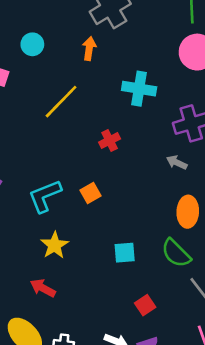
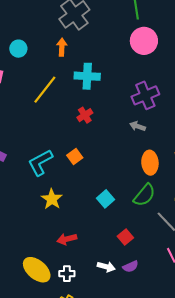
cyan cross: (139, 89) -> (87, 76), moved
cyan square: (125, 253) -> (106, 199), turned -30
green semicircle: (176, 253) -> (144, 195), turned -90
red arrow: (43, 288) -> (67, 239), moved, turned -36

